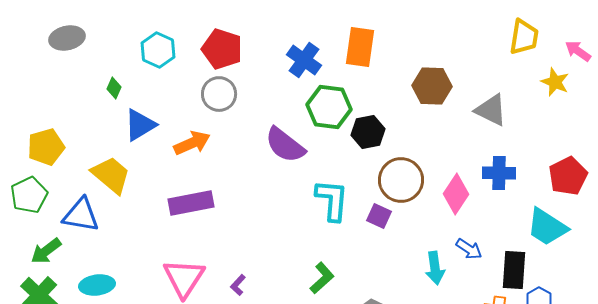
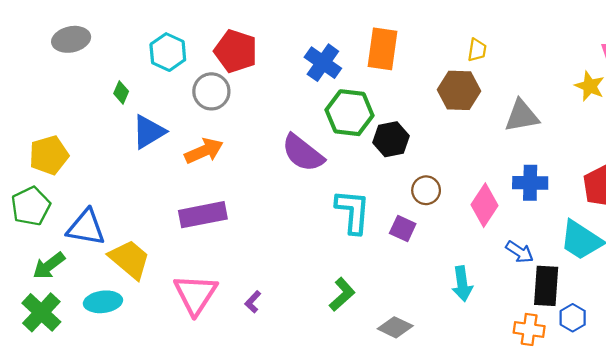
yellow trapezoid: (524, 37) -> (477, 50), moved, size x0.6
gray circle: (219, 94) -> (211, 91), moved
gray triangle: (491, 110) -> (522, 116), turned -36
yellow trapezoid: (111, 175) -> (130, 259), moved
brown circle: (401, 180) -> (426, 190), size x0.6
blue arrow: (469, 249) -> (520, 252), moved

